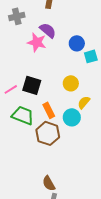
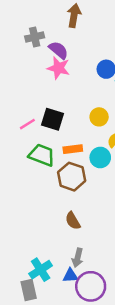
purple semicircle: (48, 30) -> (58, 50), moved
orange rectangle: (49, 110) -> (73, 149), turned -70
brown semicircle: (49, 183) -> (73, 221), moved

